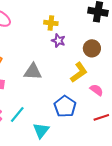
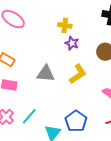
yellow L-shape: (79, 72) -> (78, 74), moved
blue pentagon: (65, 106) -> (76, 121), moved

